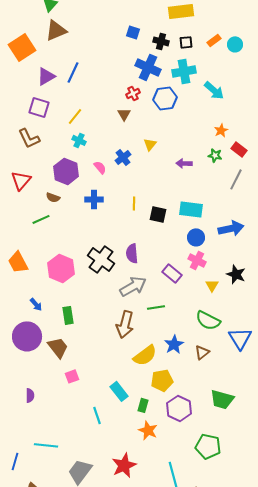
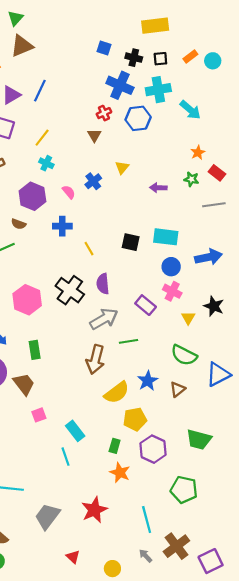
gray line: (236, 179) -> (214, 205), turned 55
yellow line: (134, 203) -> (89, 249), moved, turned -32
blue triangle: (240, 338) -> (218, 374), turned 35
cyan rectangle: (119, 391) -> (75, 431), moved

